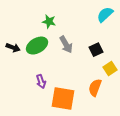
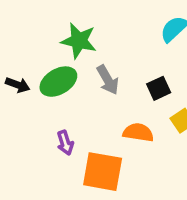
green star: (49, 22) -> (79, 41), size x1.5
orange semicircle: (95, 88) -> (138, 132), moved, turned 78

